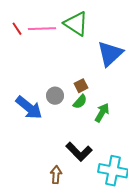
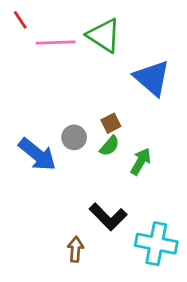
red line: (17, 29) -> (20, 20), moved
blue triangle: (110, 54) -> (152, 78), turned -36

